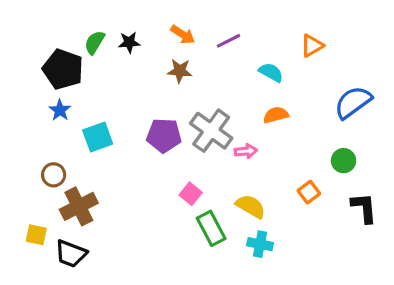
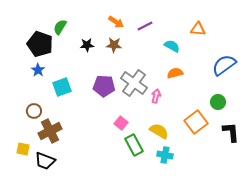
black star: (129, 42) -> (87, 45), moved
orange triangle: (312, 46) -> (198, 29), turned 35
pink arrow: (246, 151) -> (156, 96), turned -72
orange square: (309, 192) -> (196, 122), size x1.6

